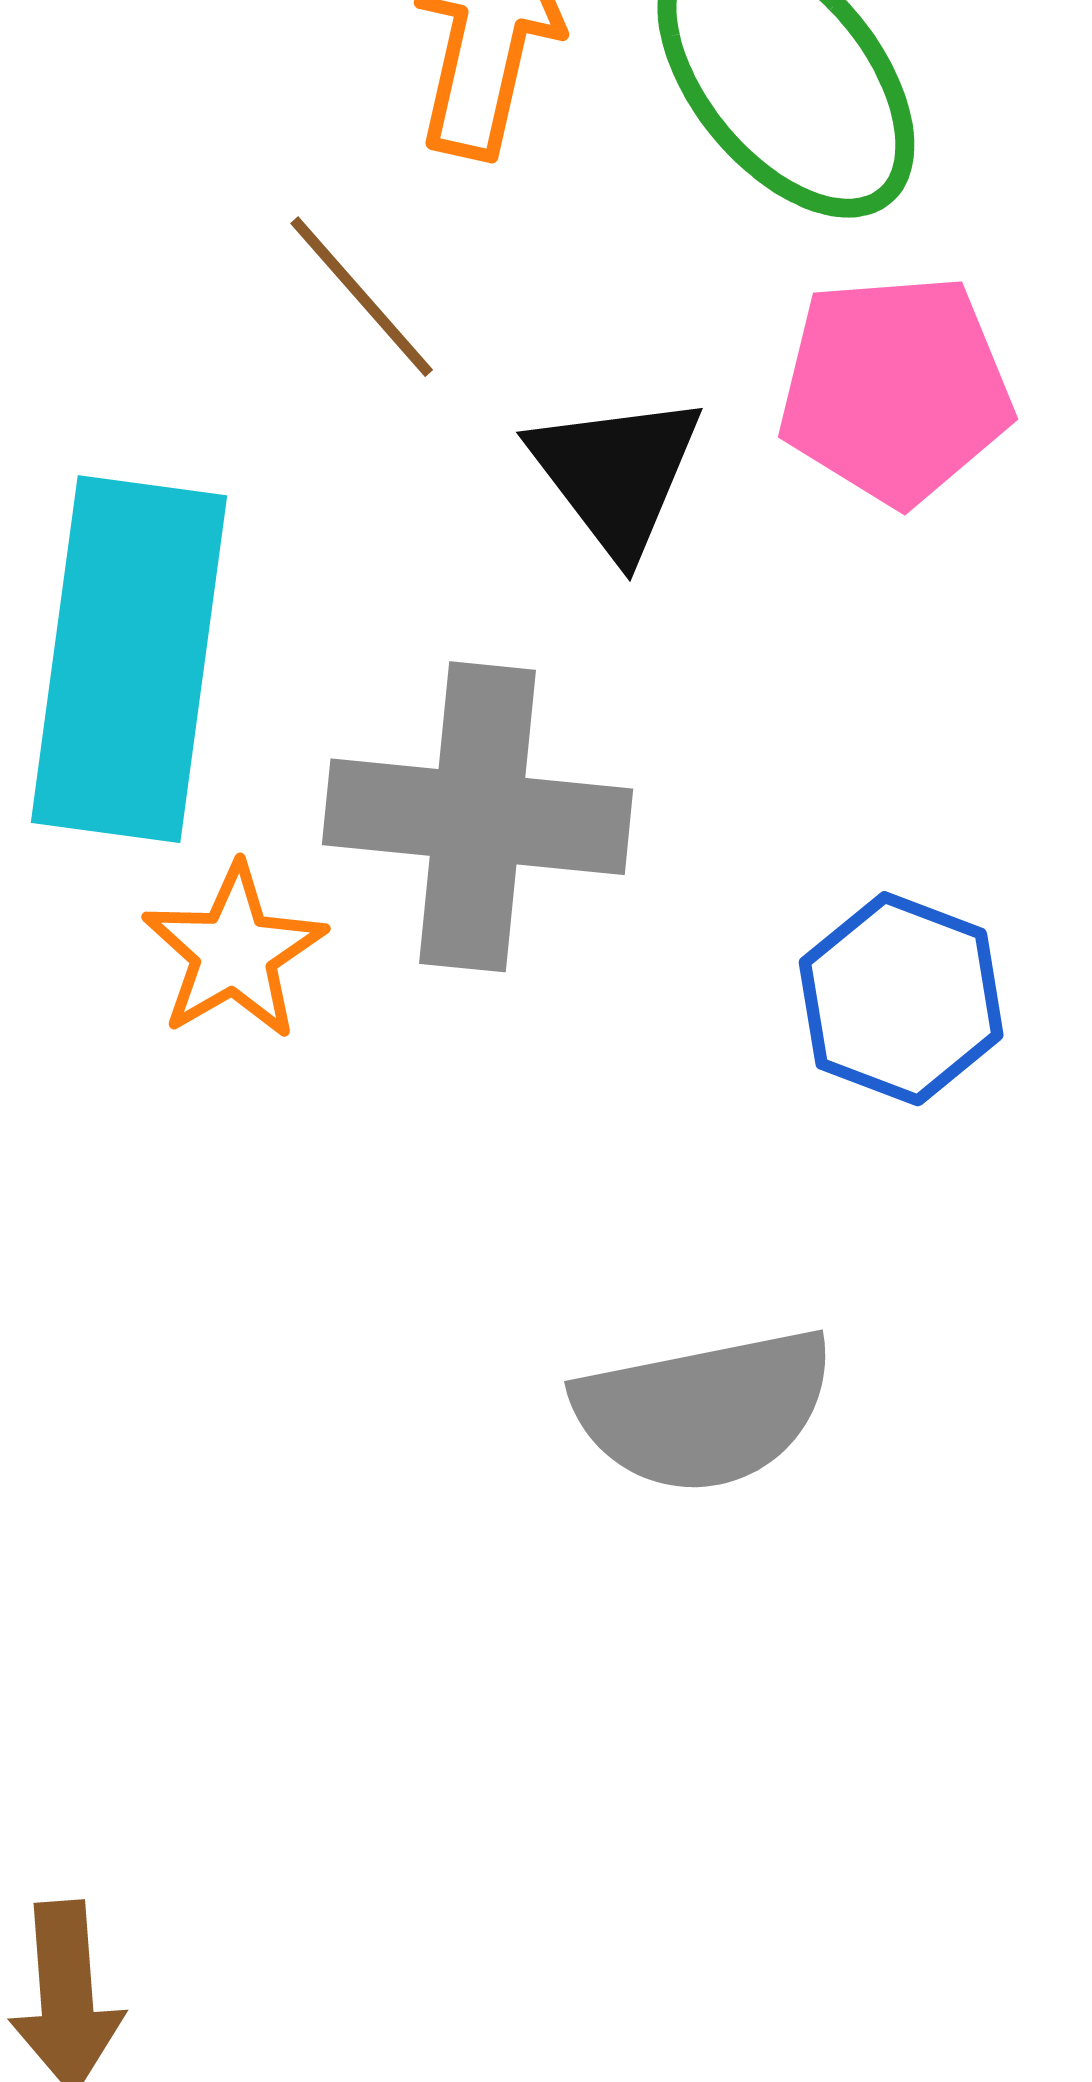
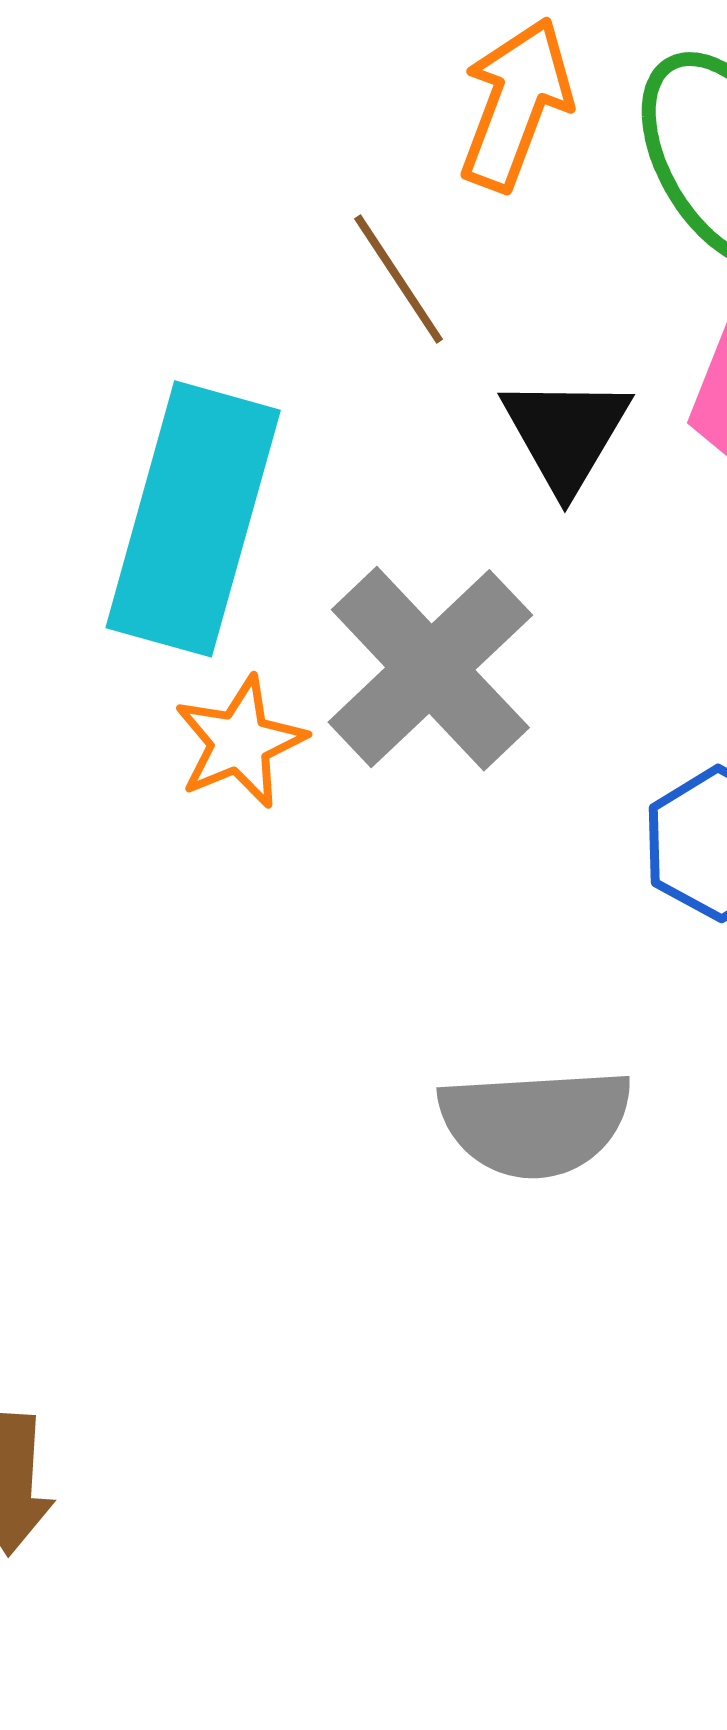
gray cross: (478, 817) -> (430, 669), turned 33

